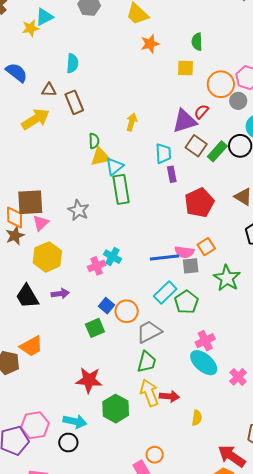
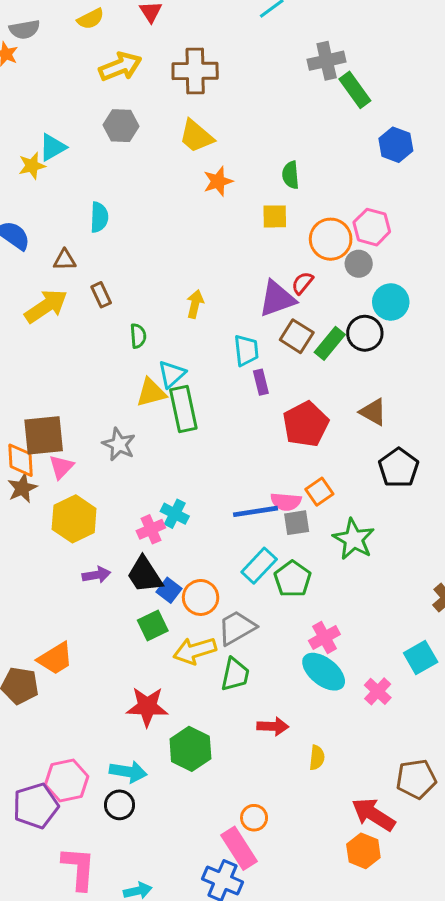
brown rectangle: (74, 102) -> (101, 295), moved, size x0.7
yellow triangle: (100, 157) -> (151, 392), moved
black trapezoid: (27, 296) -> (145, 575), moved
yellow arrow: (149, 393) -> (195, 651), moved, turned -84

